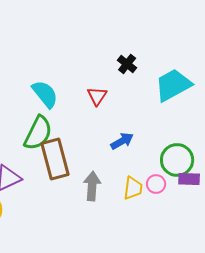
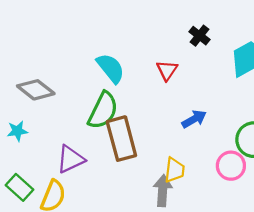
pink circle: (156, 184) -> (231, 166), size x1.4
gray arrow: (92, 186) -> (163, 191), moved
yellow trapezoid: (133, 188) -> (175, 170), moved

